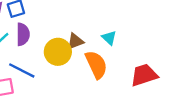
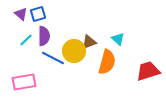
orange semicircle: (96, 65) -> (107, 62), turned 40
blue line: (22, 70) -> (53, 58), moved

